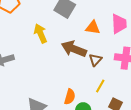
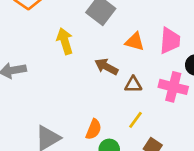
brown arrow: (74, 49) -> (106, 67), size x0.7
brown triangle: (95, 60) -> (133, 84), turned 40

